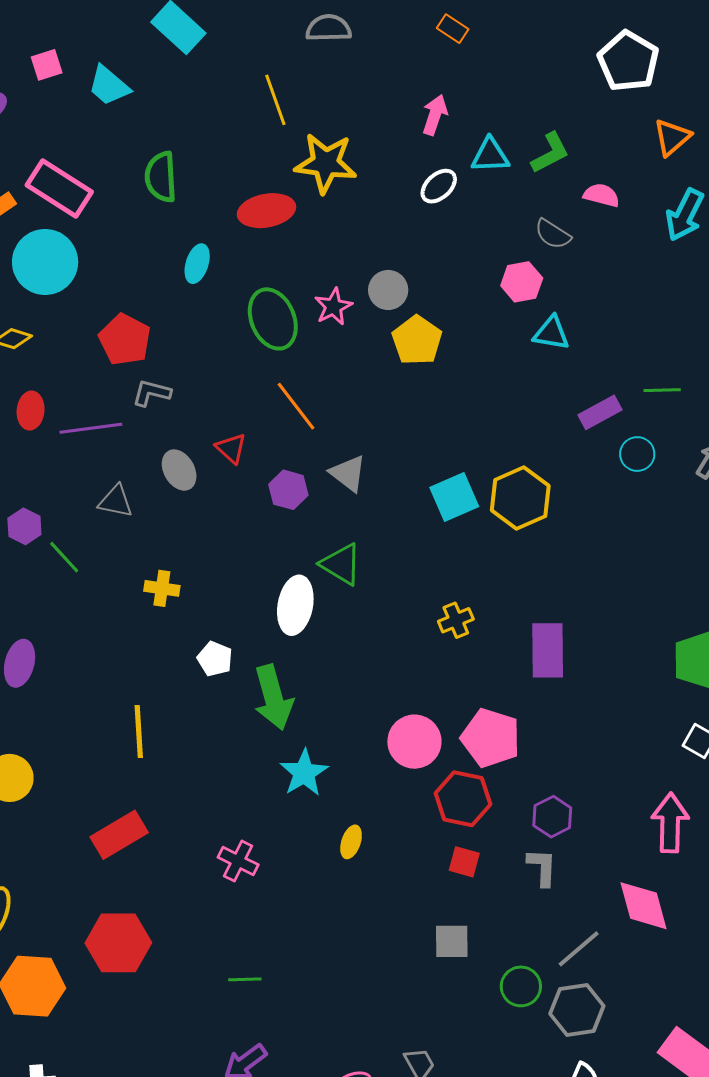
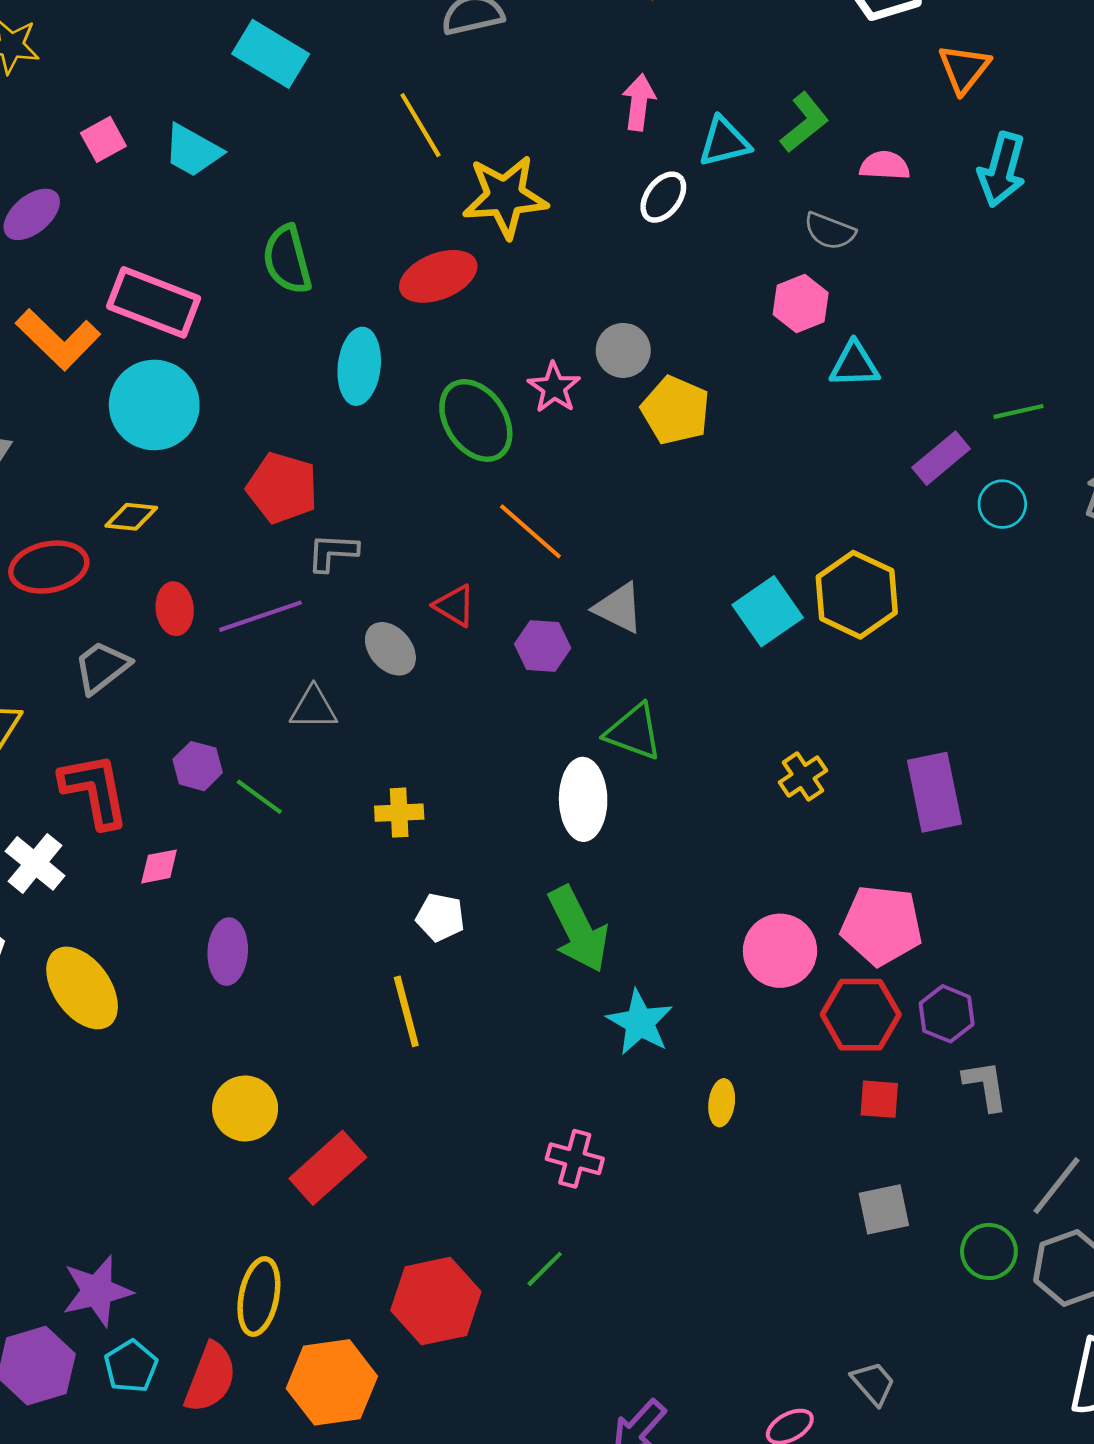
cyan ellipse: (197, 264) -> (359, 366), size x1.4
white pentagon: (215, 659) -> (440, 917), moved
purple hexagon: (552, 817) -> (947, 1014), moved
red rectangle: (119, 835) -> (328, 1168), moved
green line: (245, 979) -> (545, 1269), moved, turned -32

